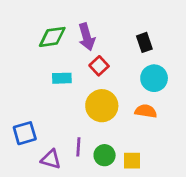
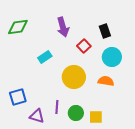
green diamond: (52, 37) -> (18, 27), moved
red square: (99, 66) -> (84, 46), moved
cyan rectangle: (62, 78) -> (45, 57), turned -32

